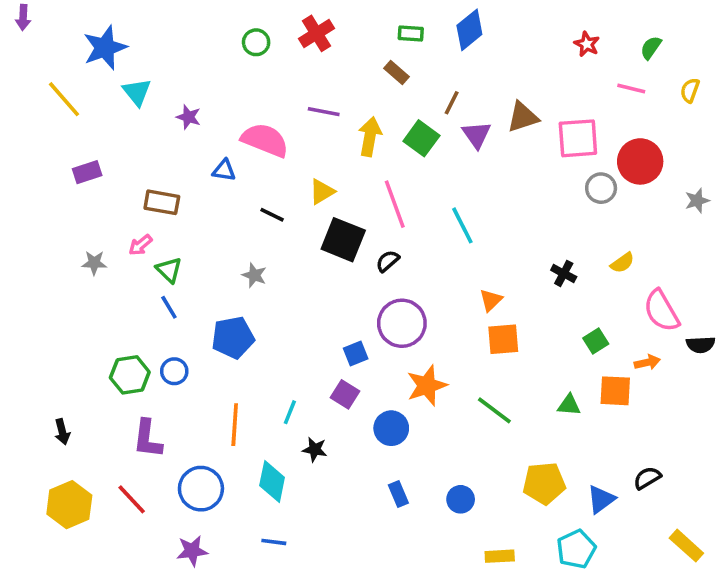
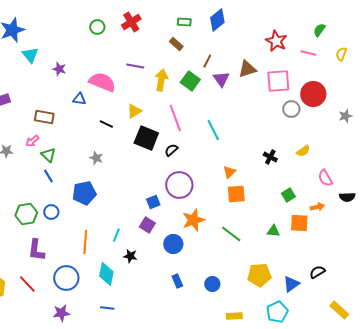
red star: (587, 44) -> (276, 41), moved, size x1.5
pink semicircle: (661, 311) -> (325, 178), size x0.7

